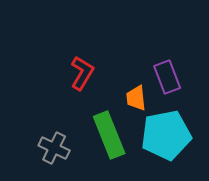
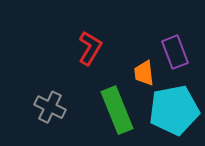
gray cross: (54, 148) -> (50, 107), moved

